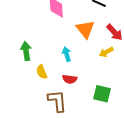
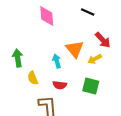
orange triangle: (85, 29) -> (75, 49), moved
green square: (102, 94) -> (91, 86), moved

